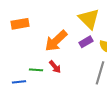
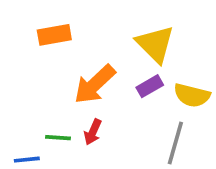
orange rectangle: (20, 24) -> (54, 35), moved
red arrow: (55, 67) -> (93, 132), turned 64

